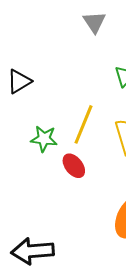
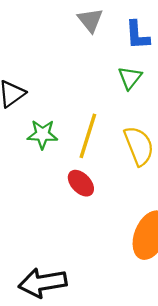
green star: (44, 139) -> (42, 134), moved

